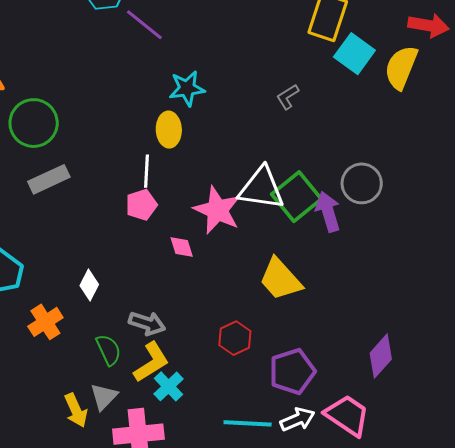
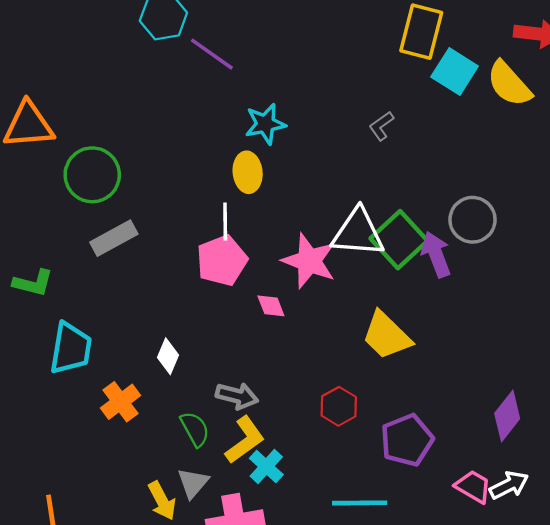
yellow semicircle: (401, 67) -> (509, 84), turned -60
pink pentagon: (141, 205) -> (222, 260), size x1.4
pink trapezoid: (347, 415) -> (473, 486), size x0.7
white arrow: (297, 419) -> (509, 485), moved

